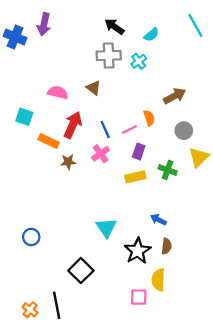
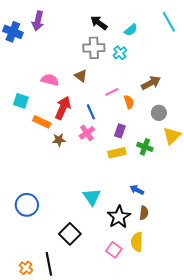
pink line: (129, 129) -> (112, 92), moved
blue circle: (31, 237) -> (27, 205), size x1.5
pink square: (139, 297) -> (114, 250), moved, turned 35

